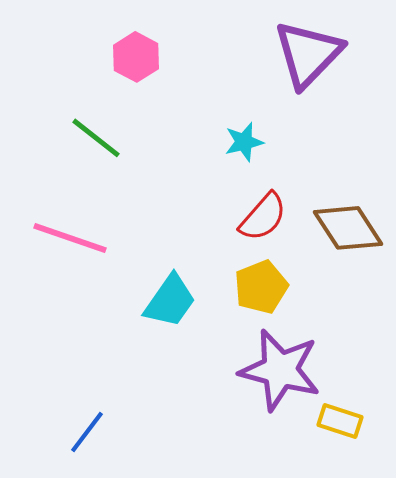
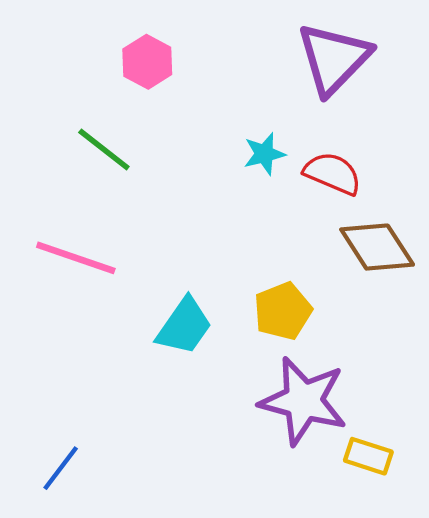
red semicircle: (263, 217) -> (333, 173), moved, turned -108
blue line: (87, 432) -> (61, 468), moved

